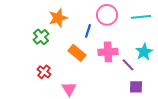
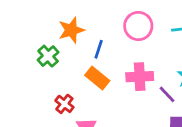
blue line: (88, 31) -> (99, 49), moved
red cross: (44, 72) -> (64, 104), moved

